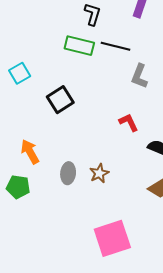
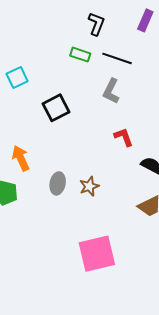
green rectangle: (79, 46) -> (80, 55), size x0.7
gray L-shape: (139, 76) -> (111, 91), moved

